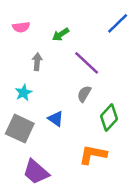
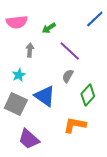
pink semicircle: (21, 27) -> (17, 22), size x1.5
blue triangle: (56, 119) -> (45, 96), size x1.6

